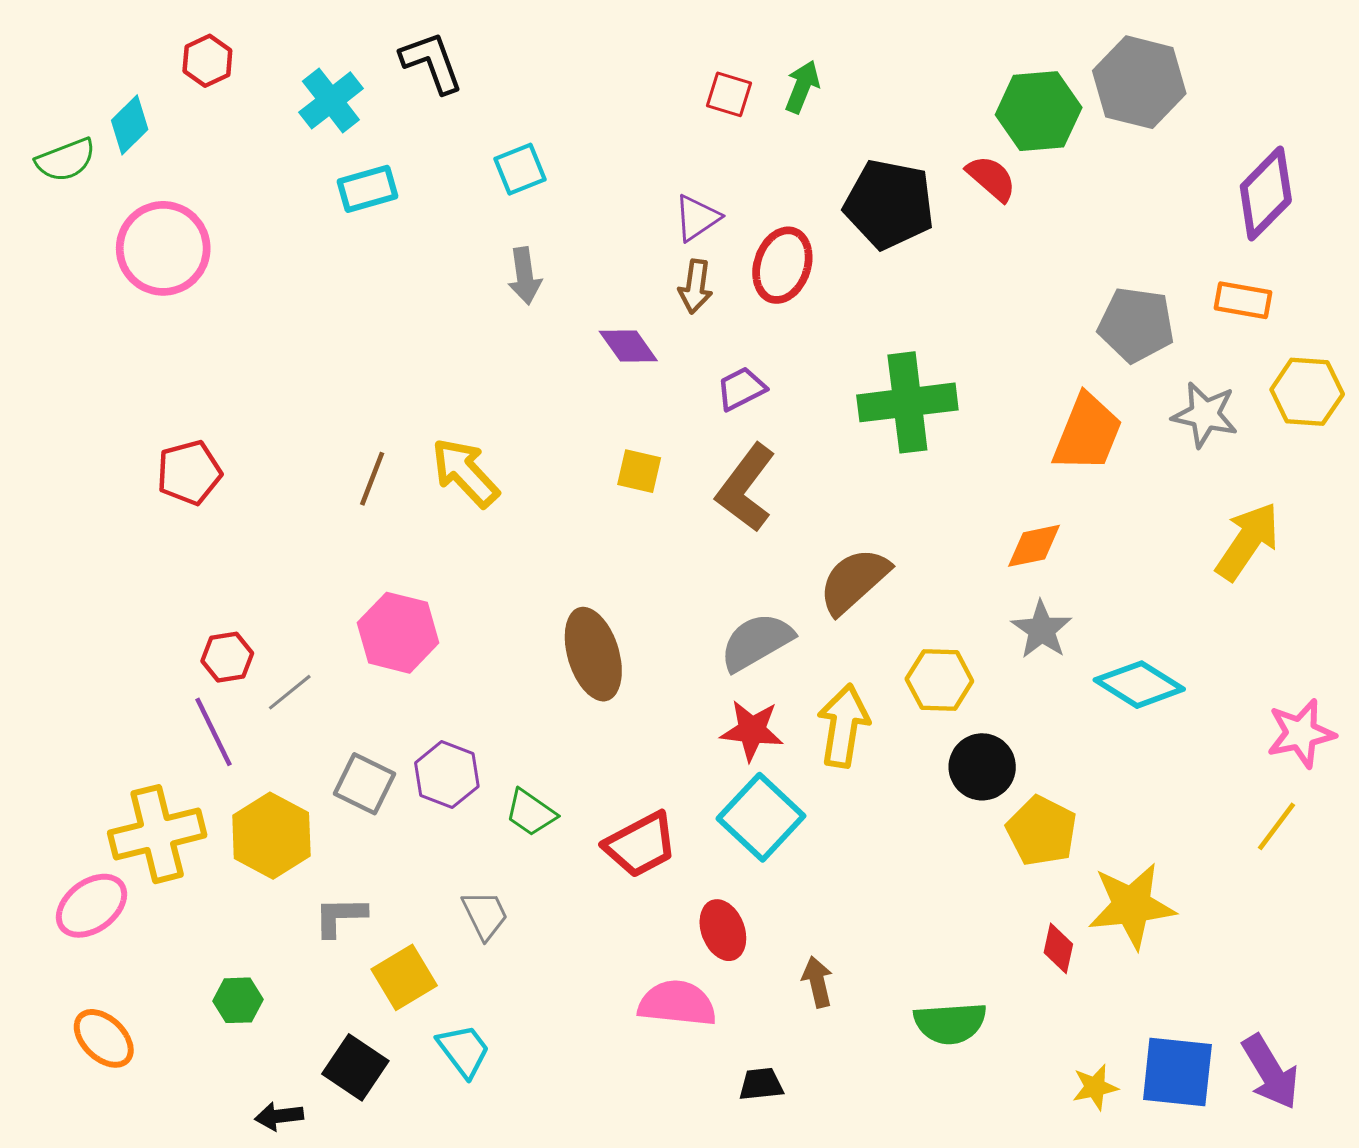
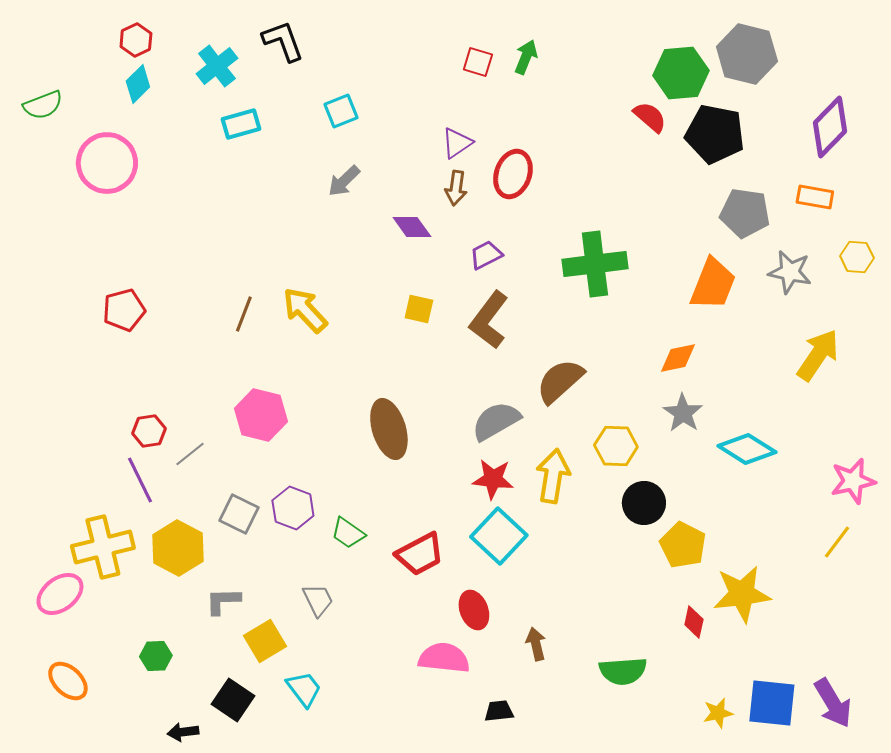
cyan diamond: (130, 125) -> (138, 84), moved
black pentagon: (889, 204) -> (715, 134), moved
gray arrow: (525, 276) -> (344, 181), turned 54
yellow hexagon: (1307, 392) -> (857, 257), size x0.7

